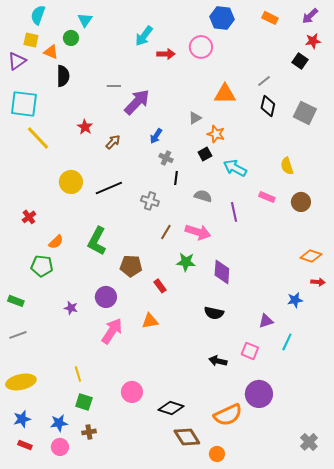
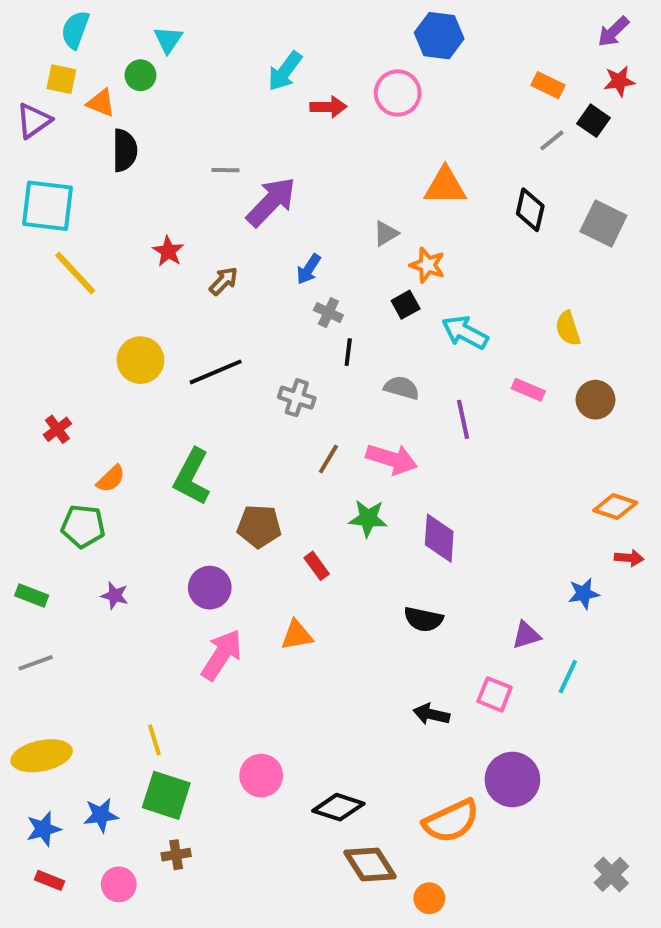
orange rectangle: (270, 18) -> (548, 85), moved
gray line: (264, 81) -> (552, 140), moved
purple star: (71, 308) -> (115, 596), moved
green square: (84, 402) -> (166, 795), size x1.4
blue star: (59, 423) -> (101, 815), moved

